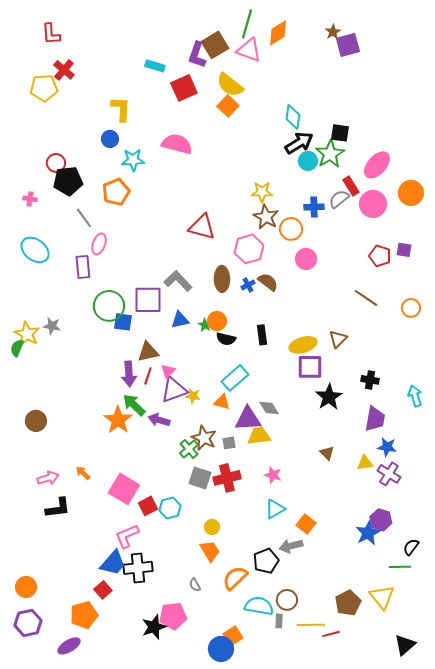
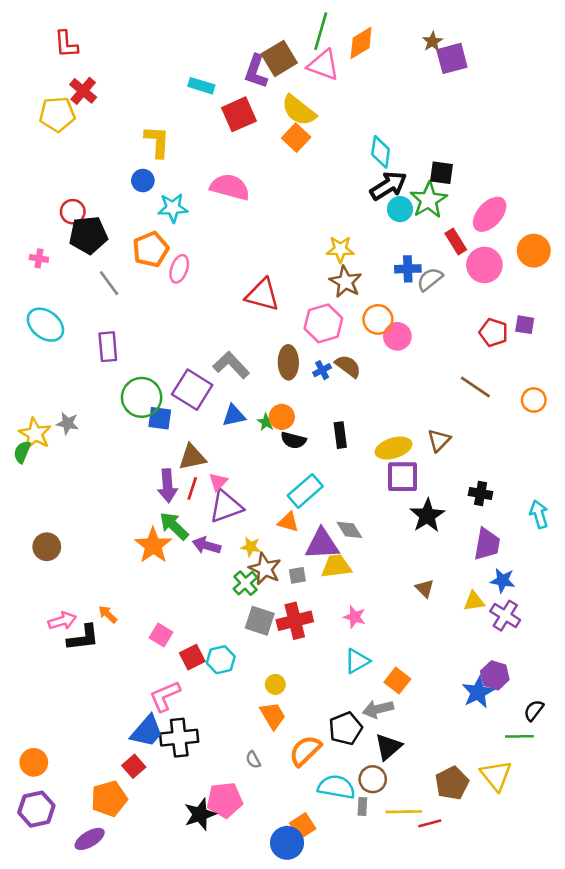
gray semicircle: (339, 199) -> (430, 279), moved
orange circle: (291, 229) -> (378, 319), moved
pink ellipse: (99, 244) -> (179, 269), moved
purple square: (148, 300) -> (192, 390), turned 32
yellow star: (193, 396) -> (251, 547), moved
pink square: (124, 489) -> (161, 635), size x0.6
black L-shape: (58, 508) -> (83, 638), moved
black triangle: (405, 645) -> (388, 747), moved

